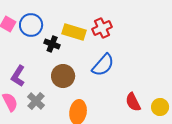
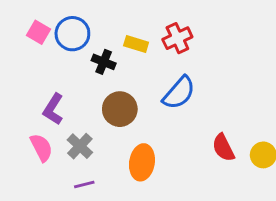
yellow rectangle: (74, 32) -> (136, 44), size x0.7

